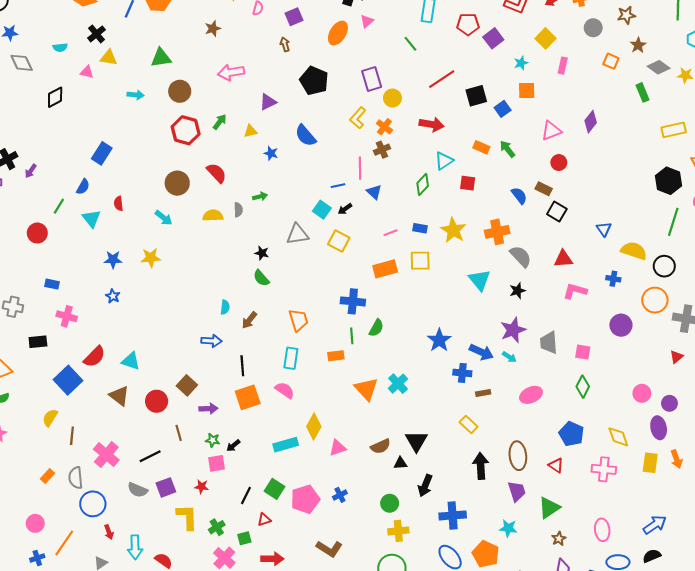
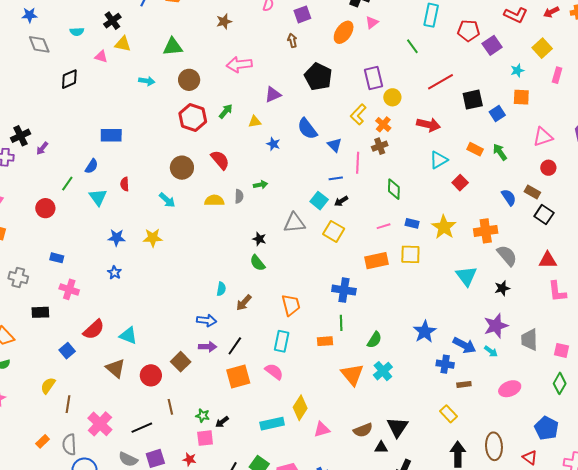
blue rectangle: (102, 153) -> (111, 135), turned 55
red square: (468, 183) -> (460, 183), turned 35
green diamond: (423, 184) -> (394, 189), moved, turned -45
blue triangle: (374, 192) -> (335, 145), moved
pink L-shape: (575, 291) -> (557, 292), turned -115
green semicircle: (376, 328) -> (374, 340), moved
black line: (242, 366) -> (235, 346), turned 36
blue square: (68, 380) -> (67, 351), size x0.6
purple arrow: (208, 409) -> (208, 347), moved

